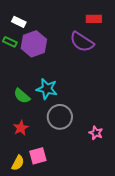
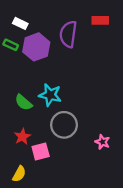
purple semicircle: (82, 42) -> (68, 34), moved, turned 65
pink square: (38, 156) -> (41, 151), moved

